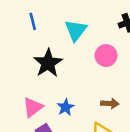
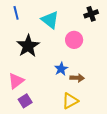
cyan triangle: (76, 30) -> (50, 20), turned -30
blue star: (66, 107) -> (61, 69), moved

